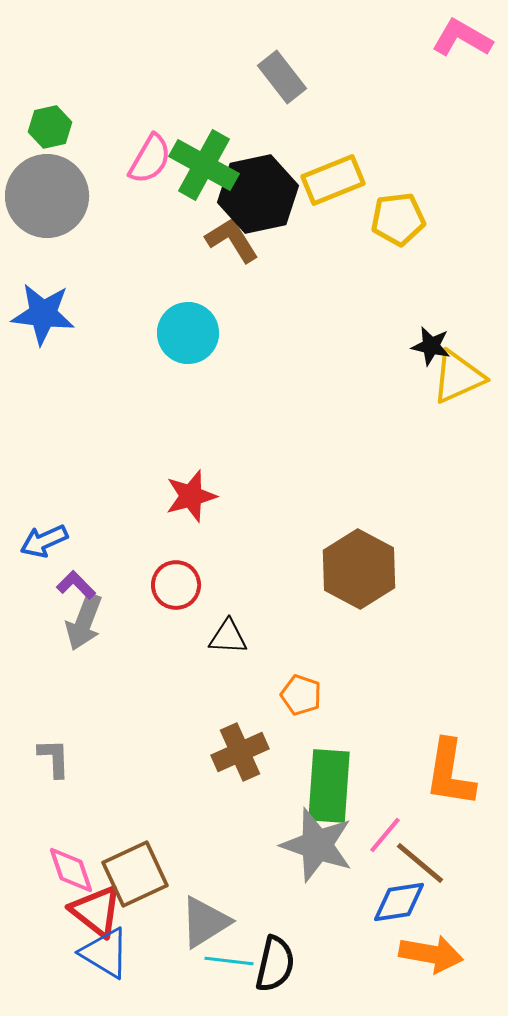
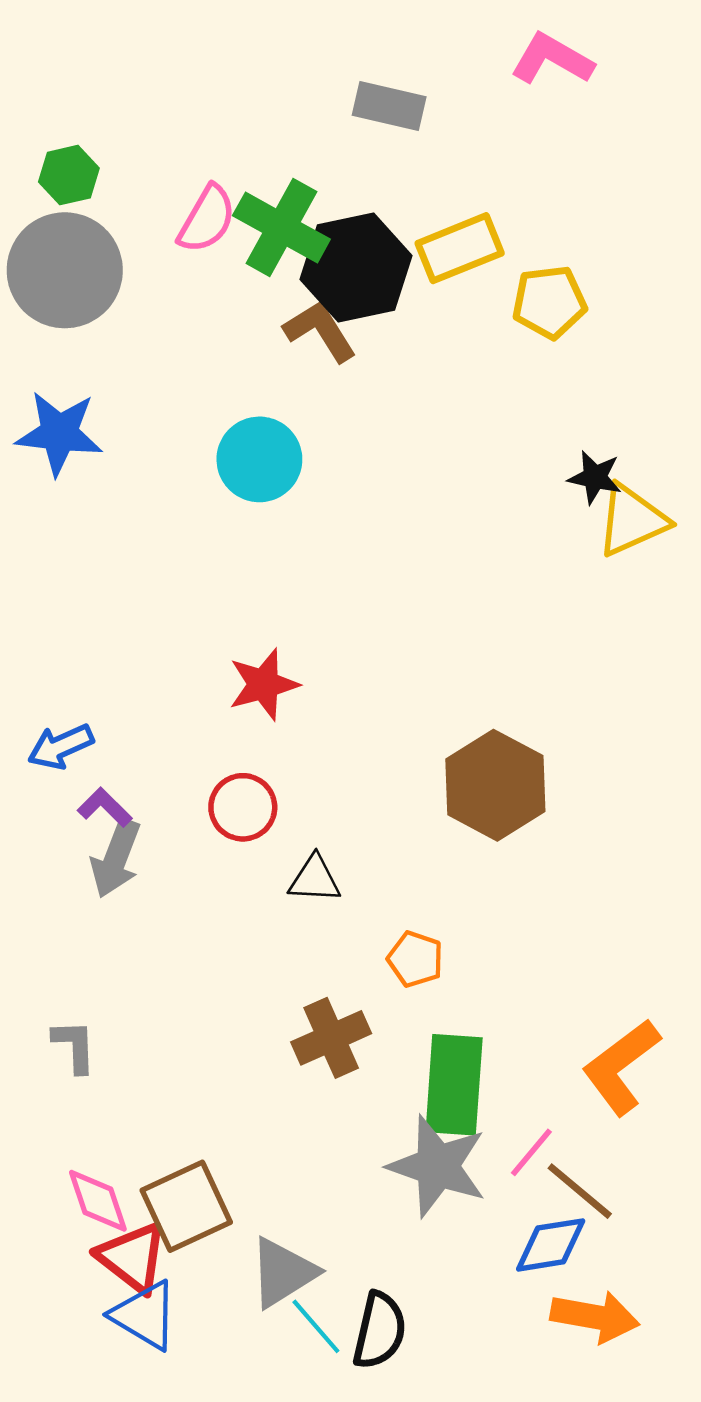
pink L-shape: (462, 38) -> (552, 59), moved
gray rectangle: (282, 77) -> (389, 106), turned -39
orange L-shape: (450, 773) -> (621, 1067), turned 44
cyan line: (229, 961) -> (316, 1326), turned 42

